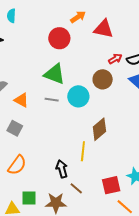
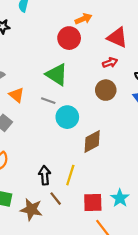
orange arrow: (78, 17) -> (83, 19), moved
red arrow: (115, 59) -> (110, 63), moved
cyan circle: (78, 96) -> (67, 117), moved
yellow line: (83, 151) -> (70, 175), moved

